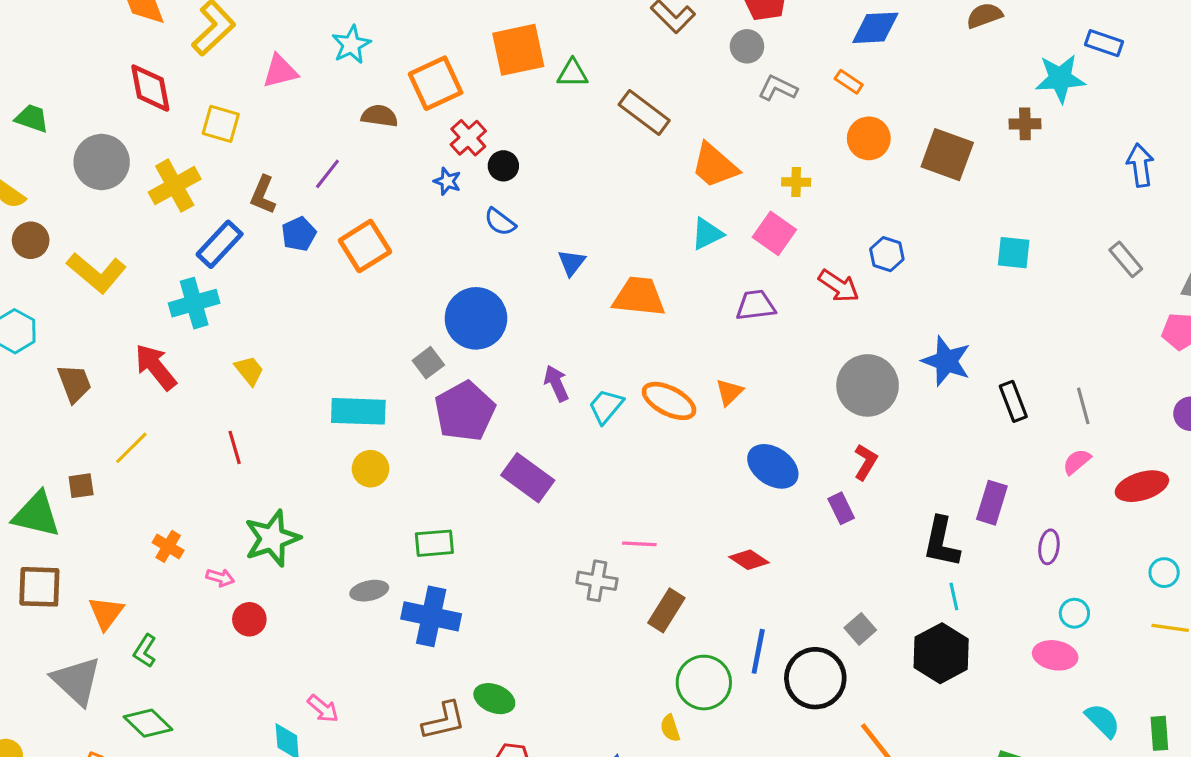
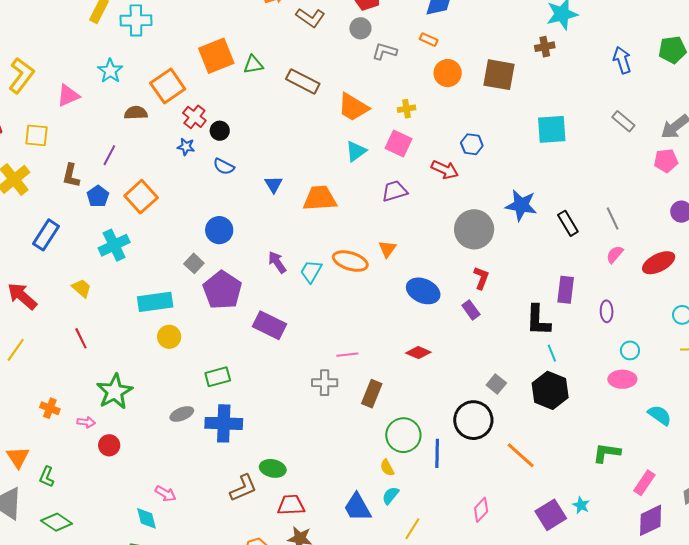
blue rectangle: (220, 244) -> (46, 235), moved
cyan square: (1014, 253) -> (552, 129), size x1.4
cyan cross: (194, 303) -> (114, 245), moved
blue circle: (476, 318) -> (219, 230), size x0.7
blue line: (758, 651) -> (437, 453), moved

